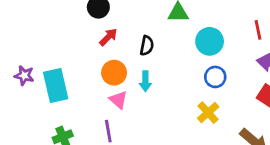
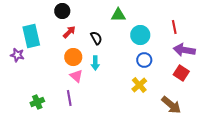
black semicircle: (147, 46) -> (96, 38), turned -40
purple star: (24, 76) -> (17, 55), moved
cyan rectangle: (56, 86) -> (31, 36), moved

